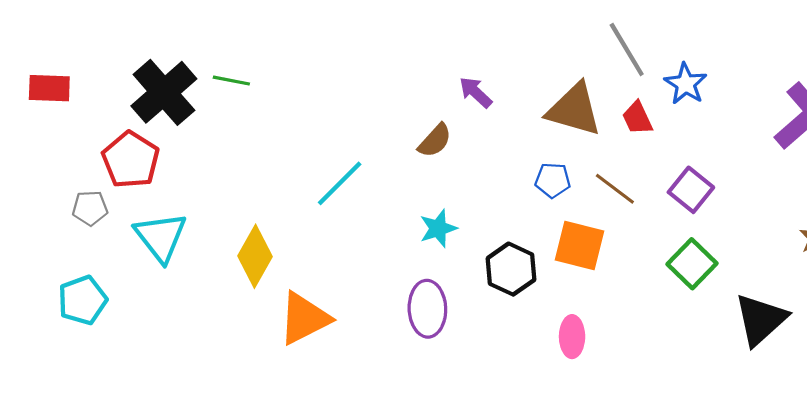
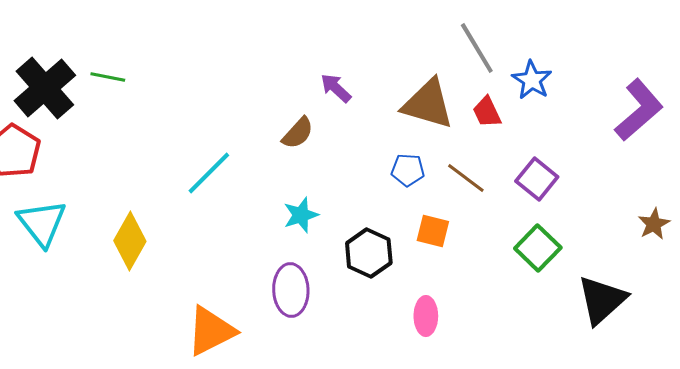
orange square: (580, 246) -> (433, 231), size x0.7
orange triangle: (304, 318) -> (211, 331), moved

